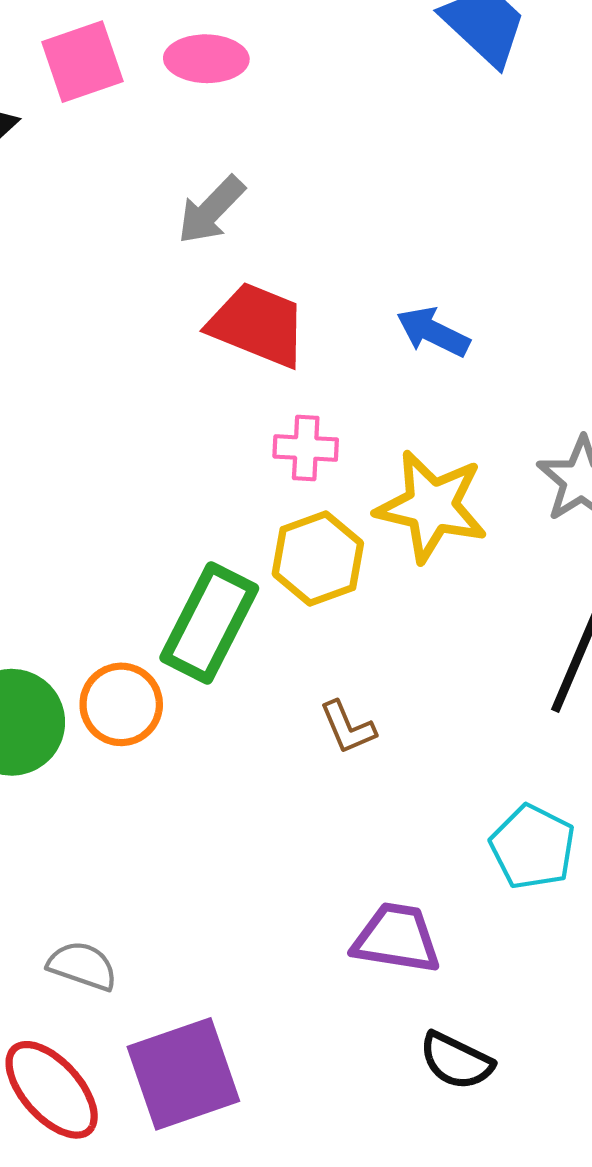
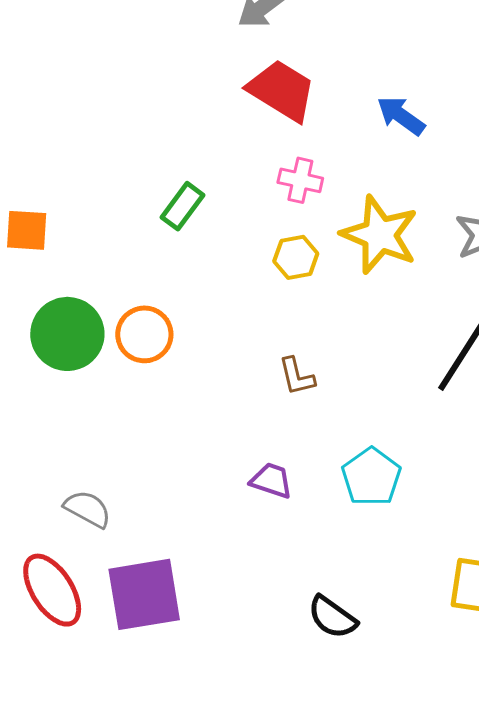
yellow hexagon: (318, 559) -> (296, 257), size x0.7
green rectangle: (209, 623) -> (182, 206), moved, size x0.6
cyan pentagon: (533, 847) -> (371, 477), moved
purple trapezoid: (397, 938) -> (271, 481), moved, size x0.7

